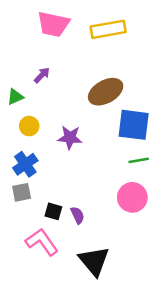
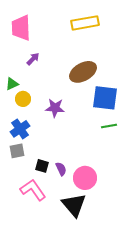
pink trapezoid: (53, 24) -> (21, 28), moved, turned 76
green triangle: (15, 97) -> (12, 84), moved
pink circle: (132, 197) -> (85, 178), moved

